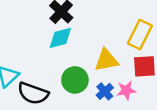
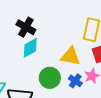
yellow triangle: (106, 60) -> (70, 56), turned 35

